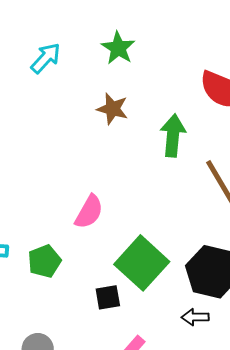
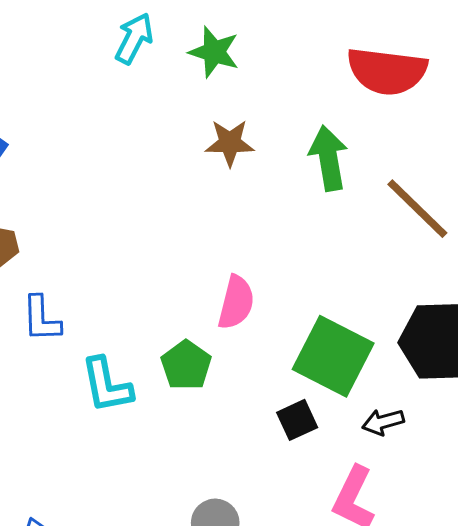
cyan arrow: (46, 58) -> (134, 38), moved
green pentagon: (44, 261) -> (186, 365), moved
black arrow: (195, 317) -> (383, 422), moved

